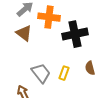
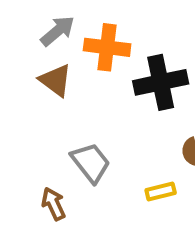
yellow rectangle: (64, 73) -> (161, 191), moved, turned 56

